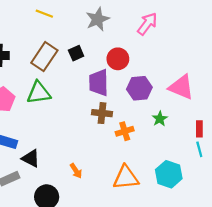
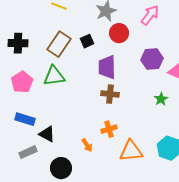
red circle: (118, 59) -> (119, 33), moved
purple hexagon: (139, 88) -> (152, 59), moved
orange cross: (125, 131) -> (109, 129), moved

